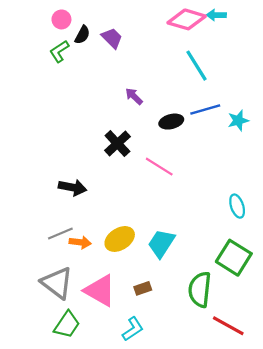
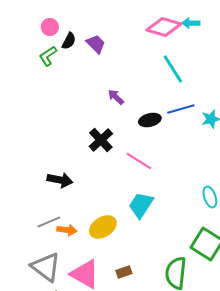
cyan trapezoid: (161, 243) -> (141, 205), moved

